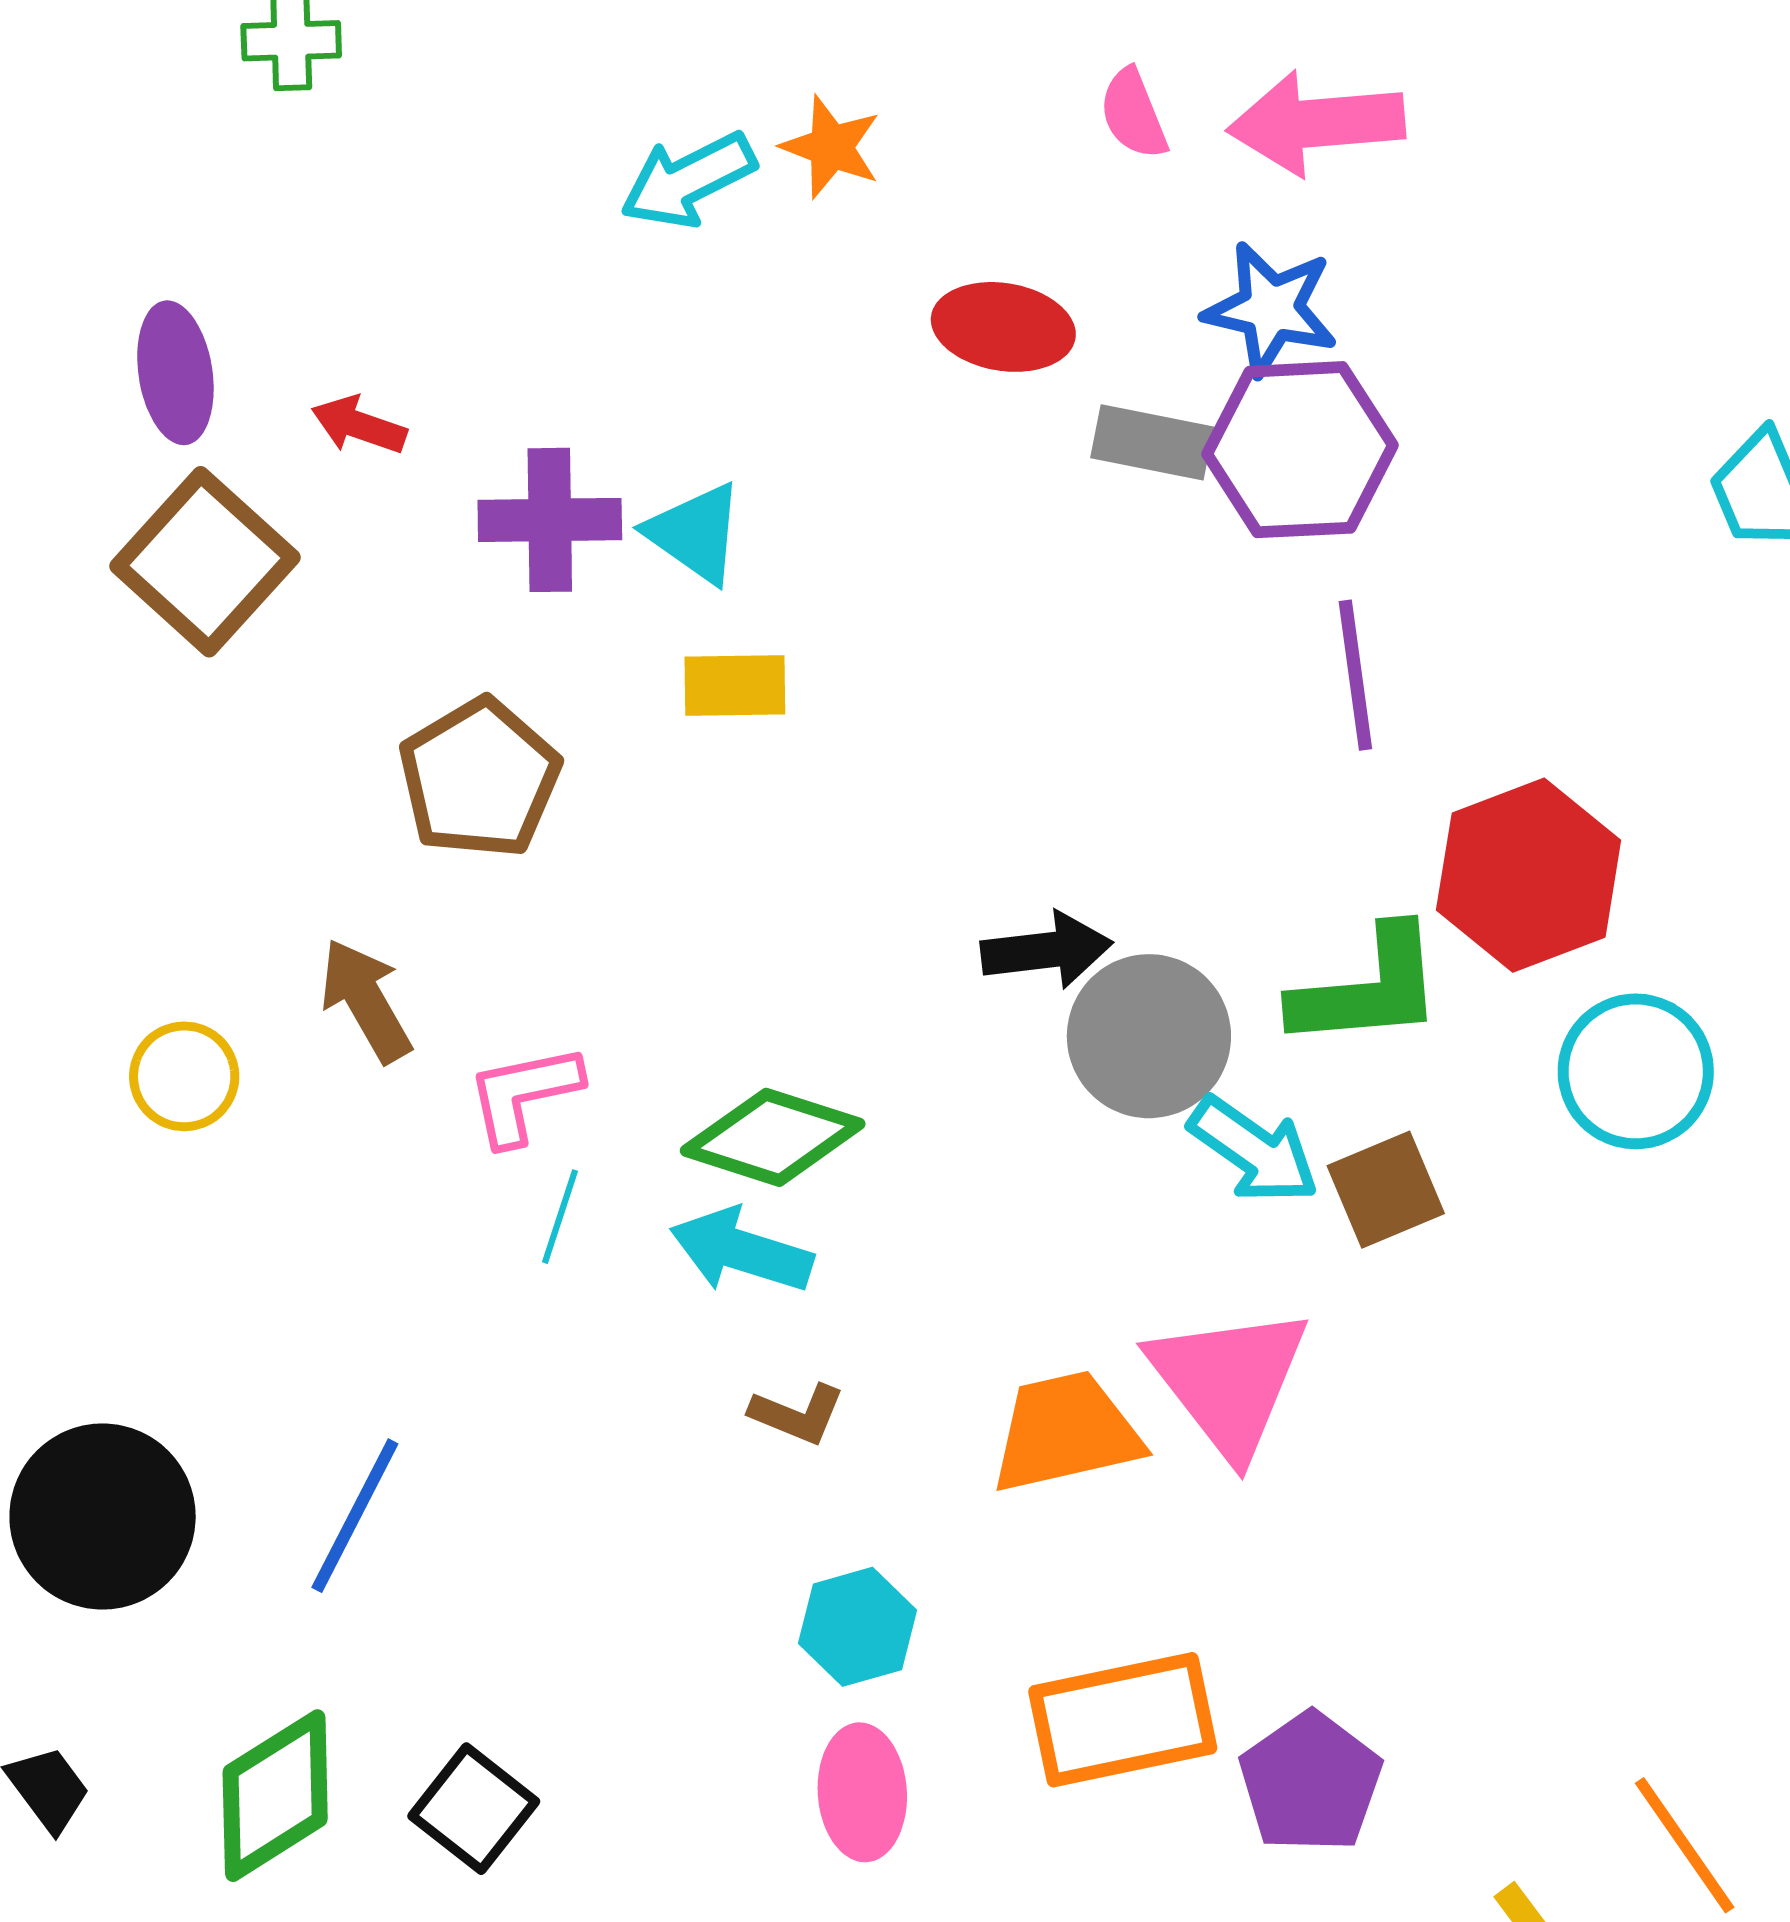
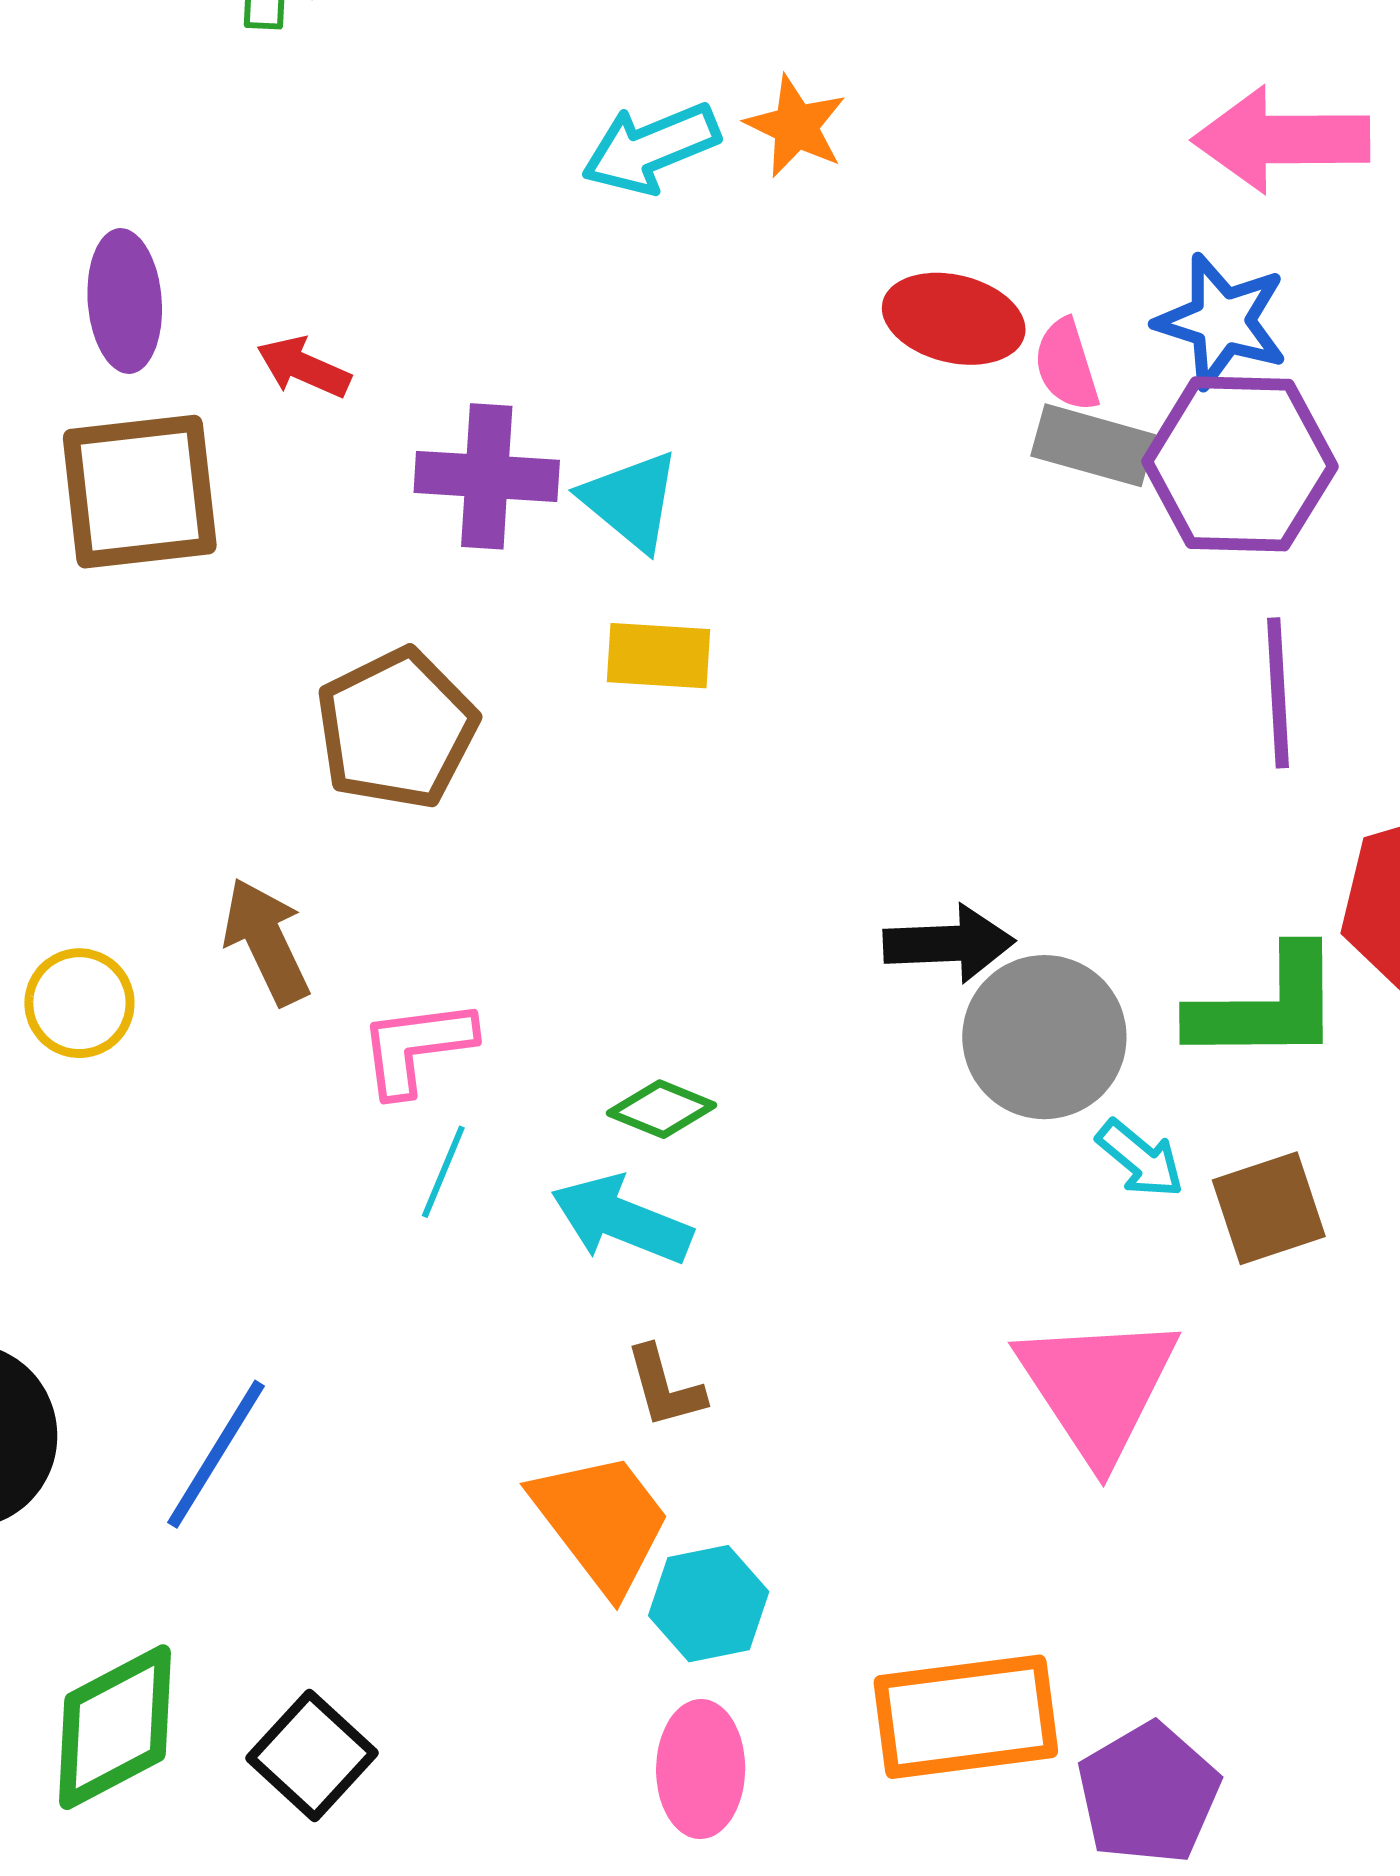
pink semicircle: (1133, 114) -> (1067, 365), moved
brown square: (205, 562) -> (140, 492), turned 37
green diamond: (773, 1137) -> (662, 1109), size x0.6
cyan arrow: (1254, 1150) -> (1140, 1159), size x0.7
brown L-shape: (797, 1414) -> (665, 1387), turned 48
orange trapezoid: (1066, 1432) -> (601, 1522), moved, turned 61

